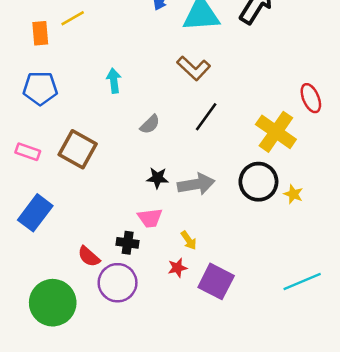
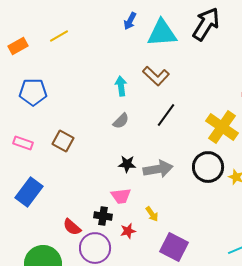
orange rectangle: (40, 33) -> (18, 46), moved, turned 66
cyan arrow: (114, 81) -> (121, 86), moved
brown square: (78, 149) -> (63, 141), size x0.7
red star: (177, 268) -> (128, 231), moved

